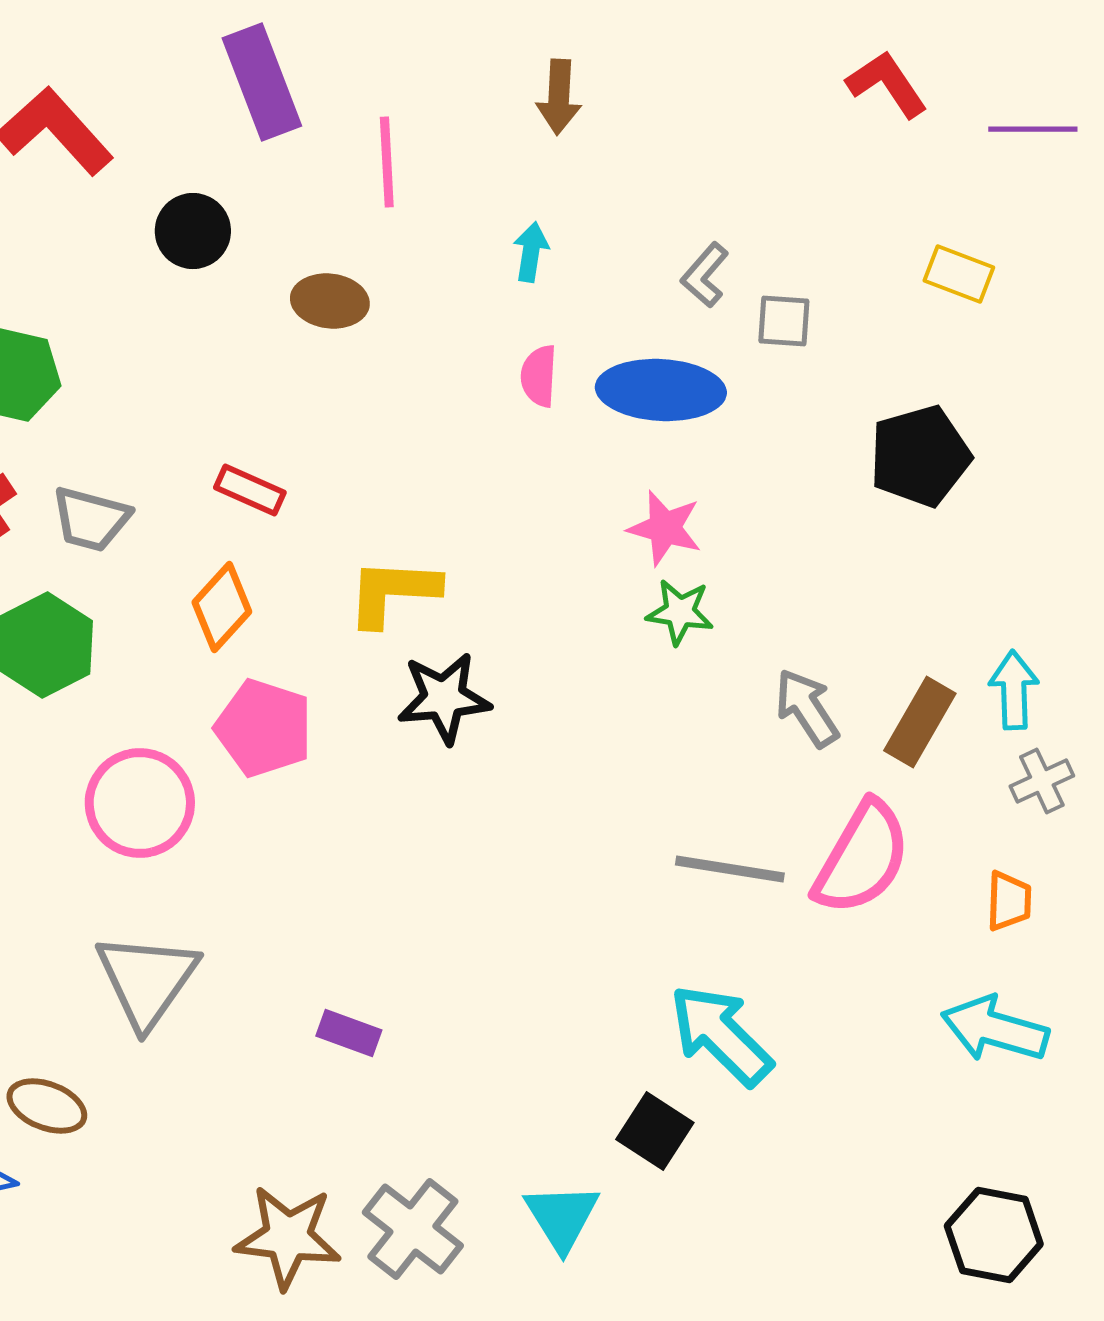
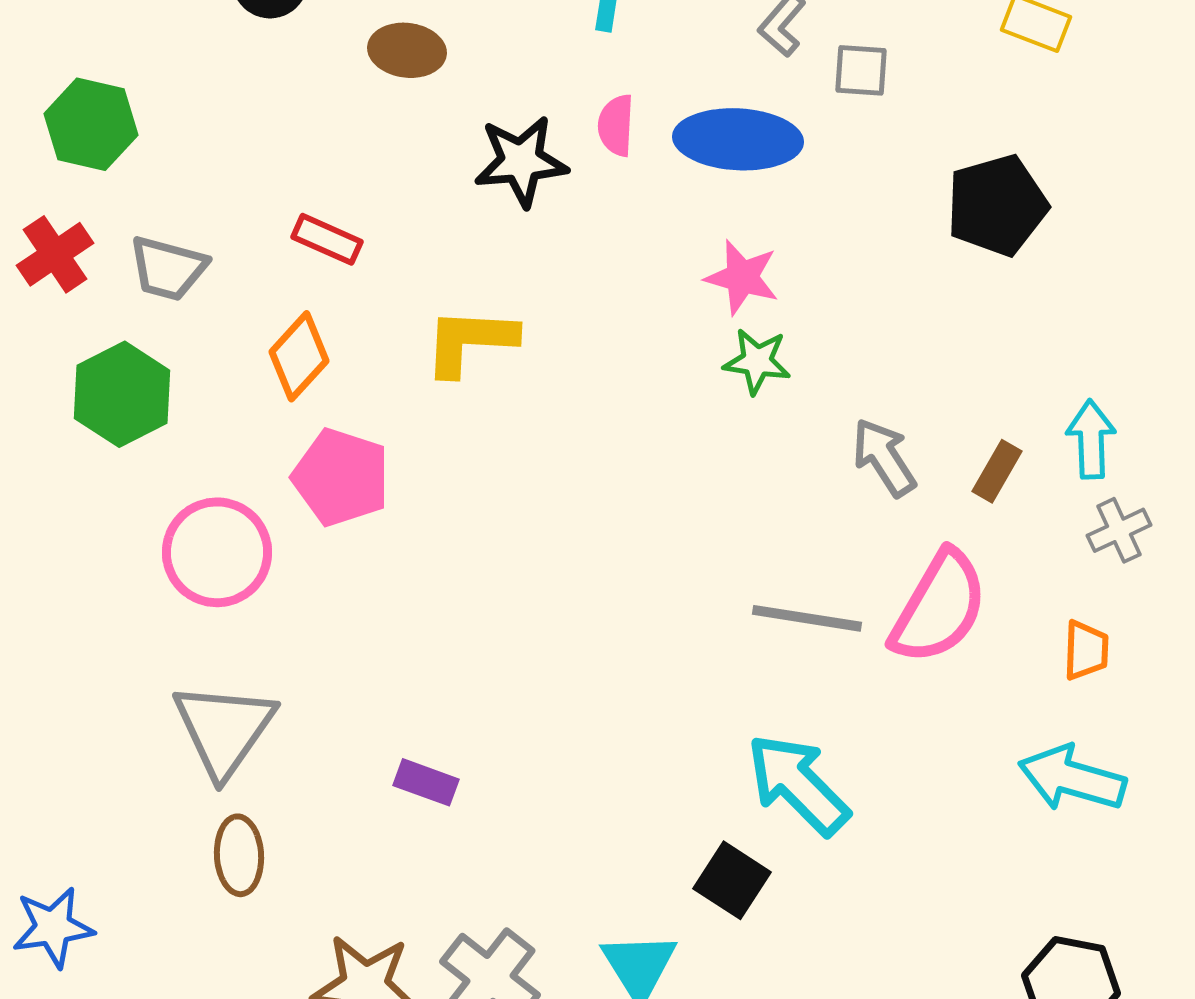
black star: (444, 698) -> (521, 161), moved
brown rectangle: (920, 722) -> (997, 471), size x0.7
brown ellipse: (47, 1106) -> (239, 855), moved, turned 66

